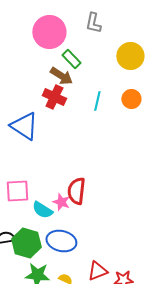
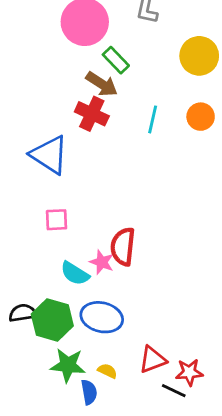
pink square: (17, 191) -> (57, 220), moved, size x0.7

